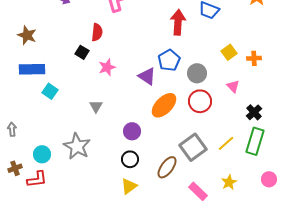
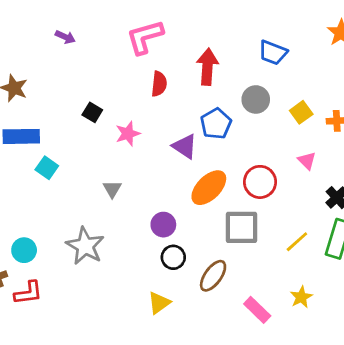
red arrow: (178, 22) -> (207, 67), moved
red semicircle: (97, 32) -> (159, 84), moved
gray circle: (197, 73) -> (256, 99), moved
gray square: (193, 147) -> (242, 227), moved, turned 36
cyan circle: (42, 154) -> (24, 250), moved
black circle: (130, 159) -> (173, 257), moved

